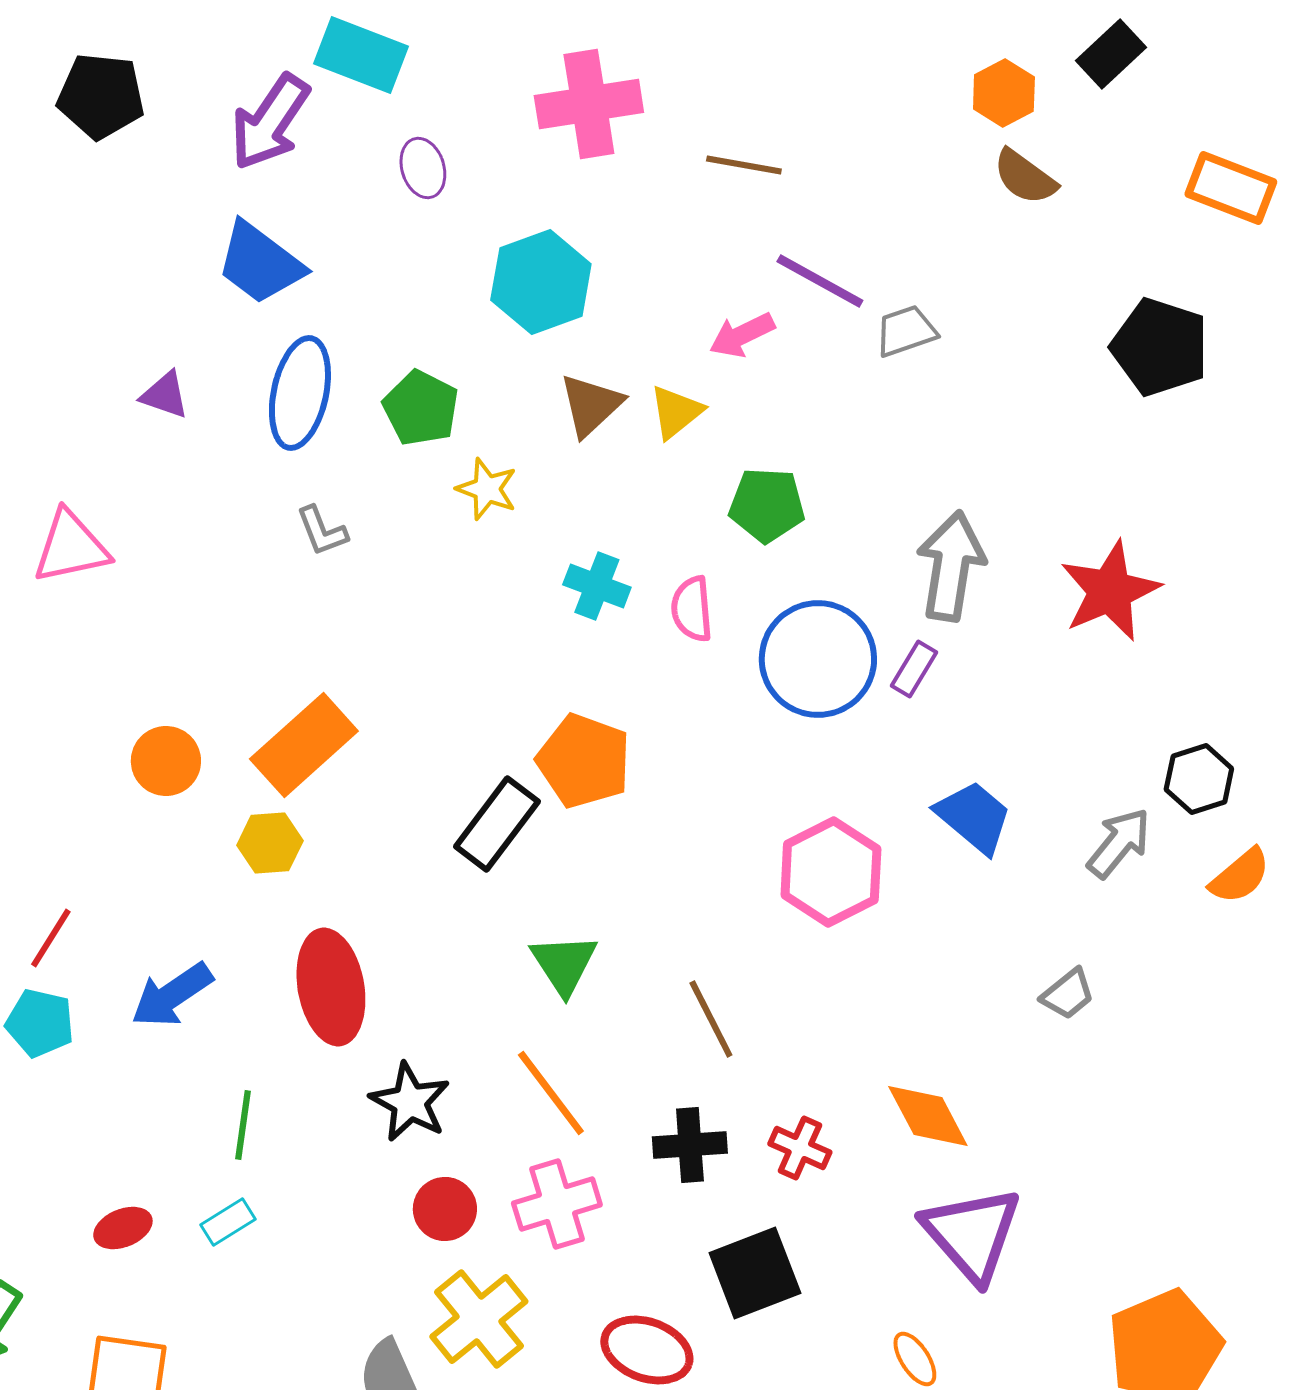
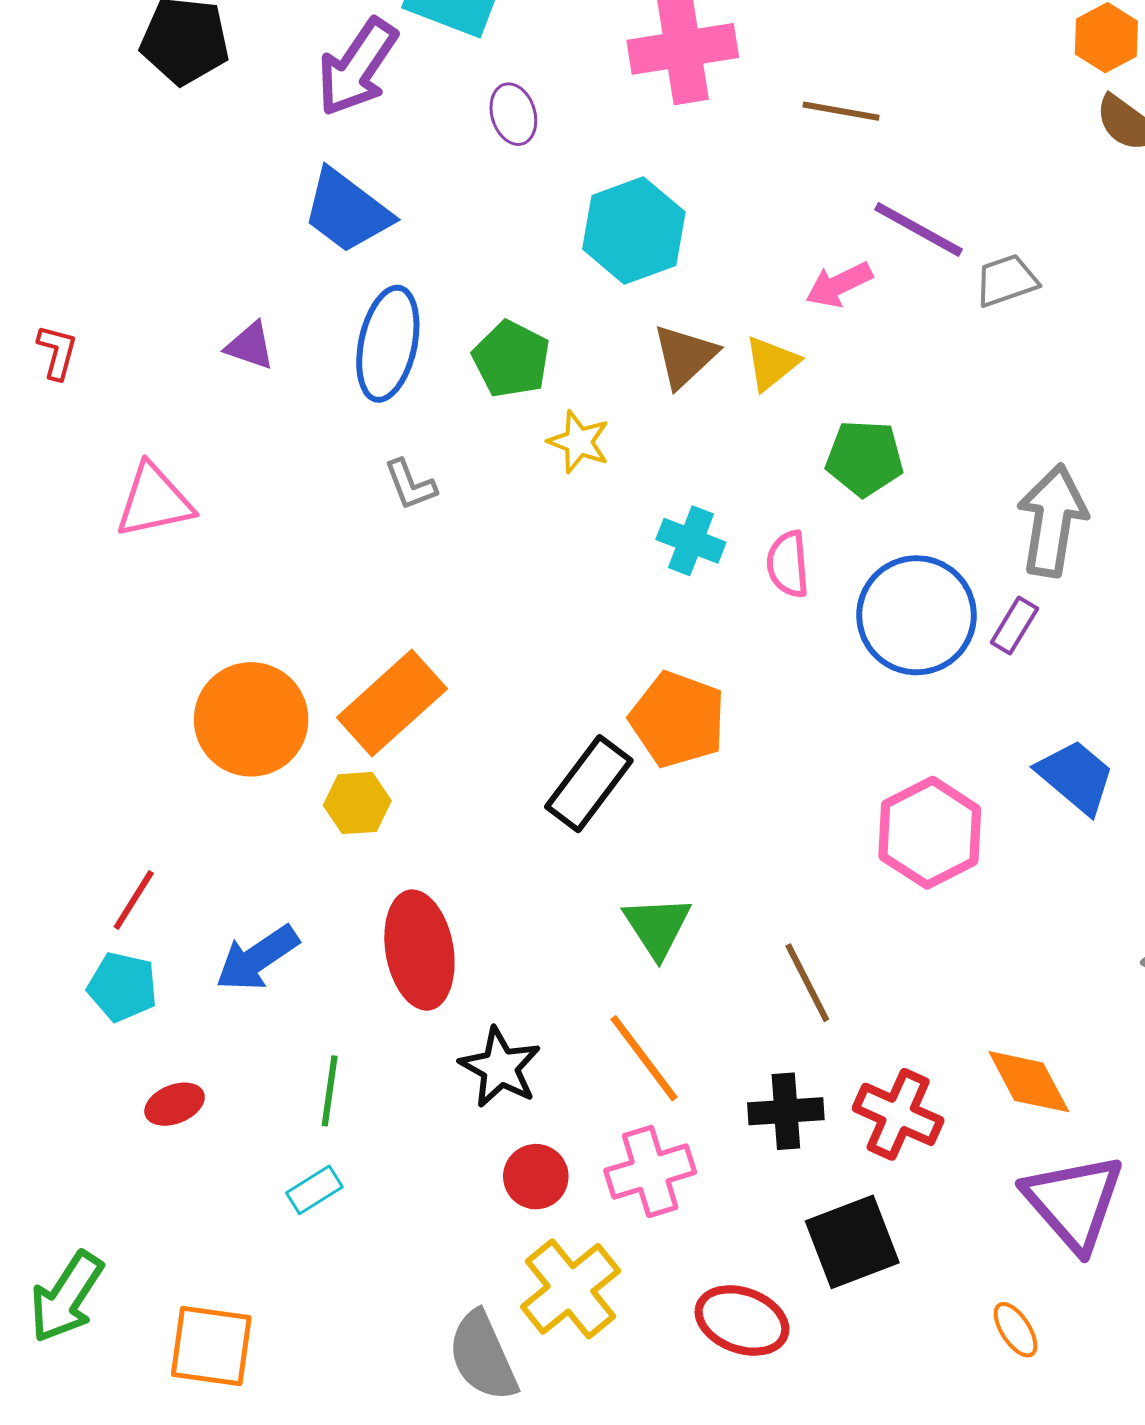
orange circle: (166, 761) -> (251, 719), size x1.6
red cross: (800, 1148) -> (898, 1114), size x1.4
red ellipse: (123, 1228) -> (175, 1104), moved

